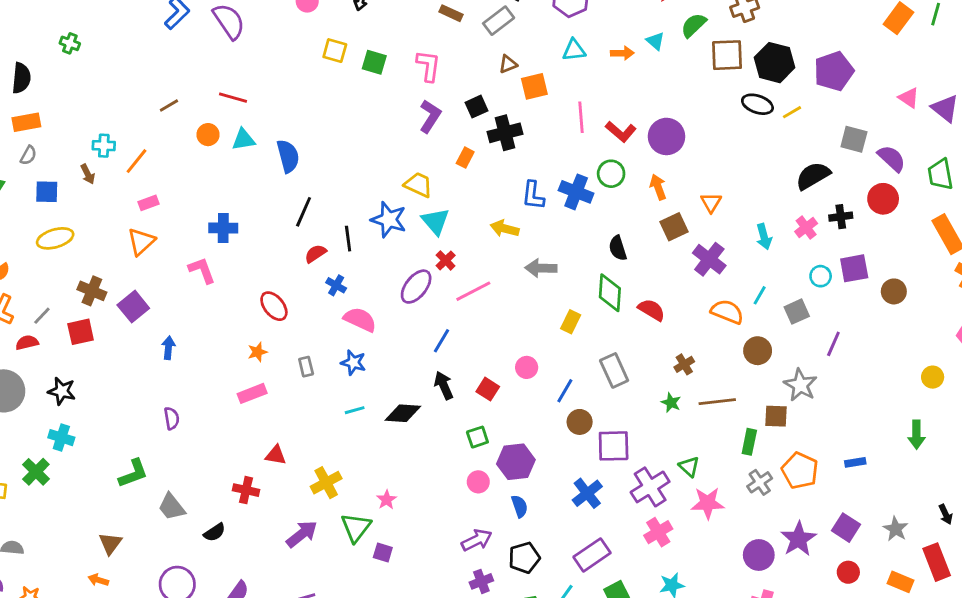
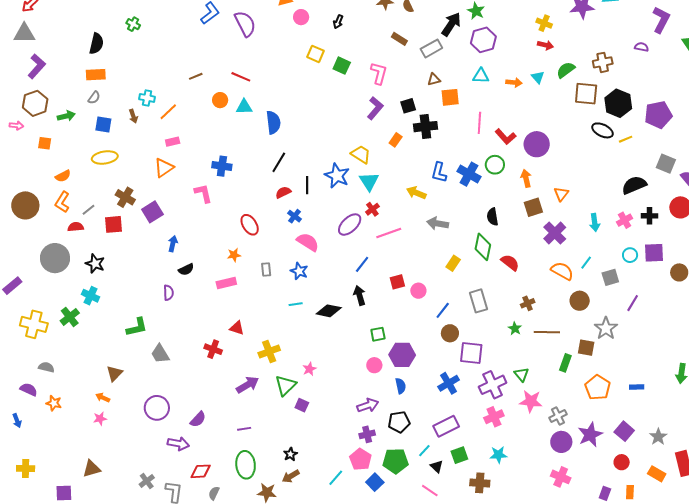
red square: (488, 389) -> (397, 282), moved, turned 35
gray cross: (760, 482) -> (558, 416), moved
black semicircle: (215, 532) -> (186, 270), moved

